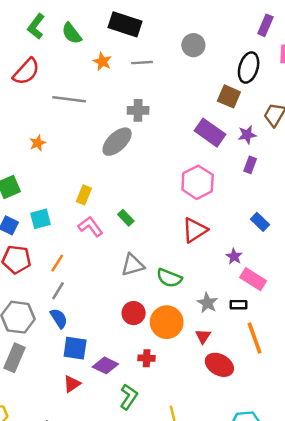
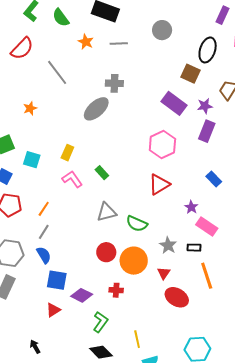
gray line: (69, 99) -> (57, 72), turned 44
purple rectangle: (250, 165) -> (207, 131), size x1.5
cyan square: (41, 219) -> (32, 160), moved, turned 30

